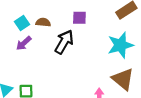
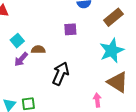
brown semicircle: (43, 22) -> (38, 50), moved
black arrow: (64, 42) -> (61, 74), moved

